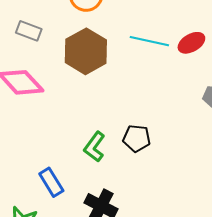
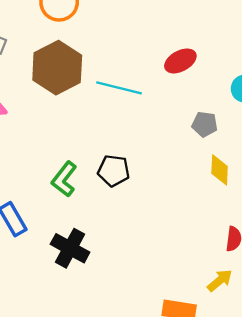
cyan line: (149, 41) -> (119, 88), moved

